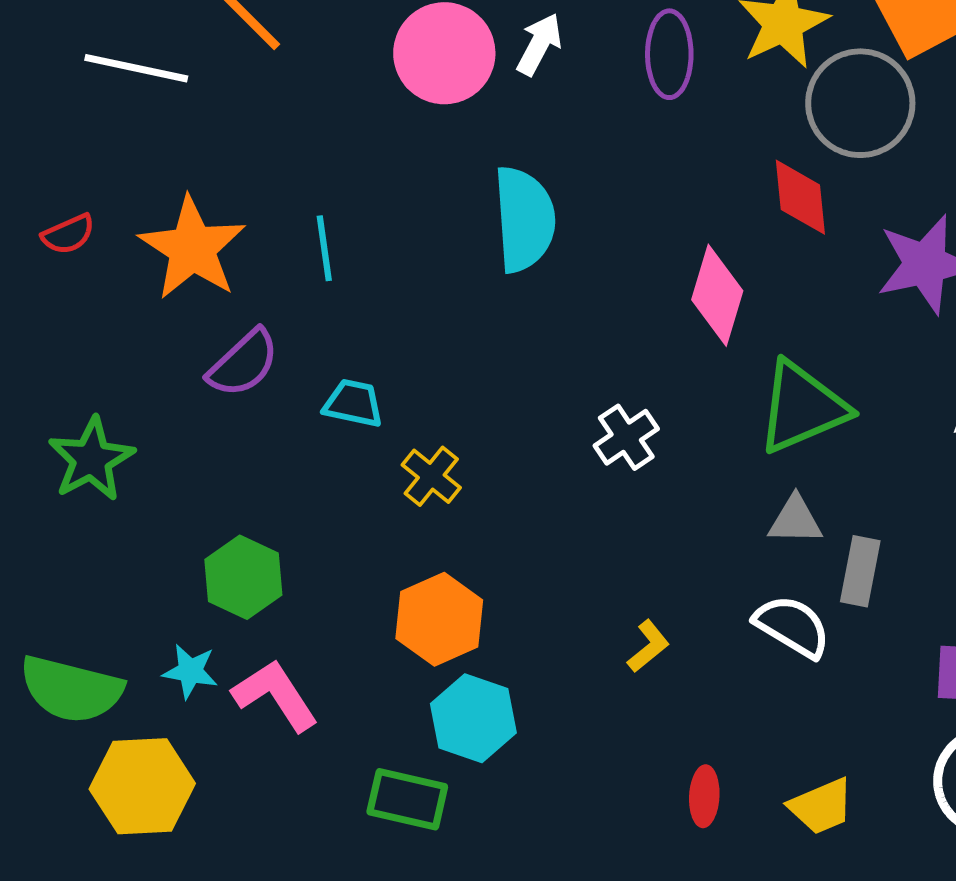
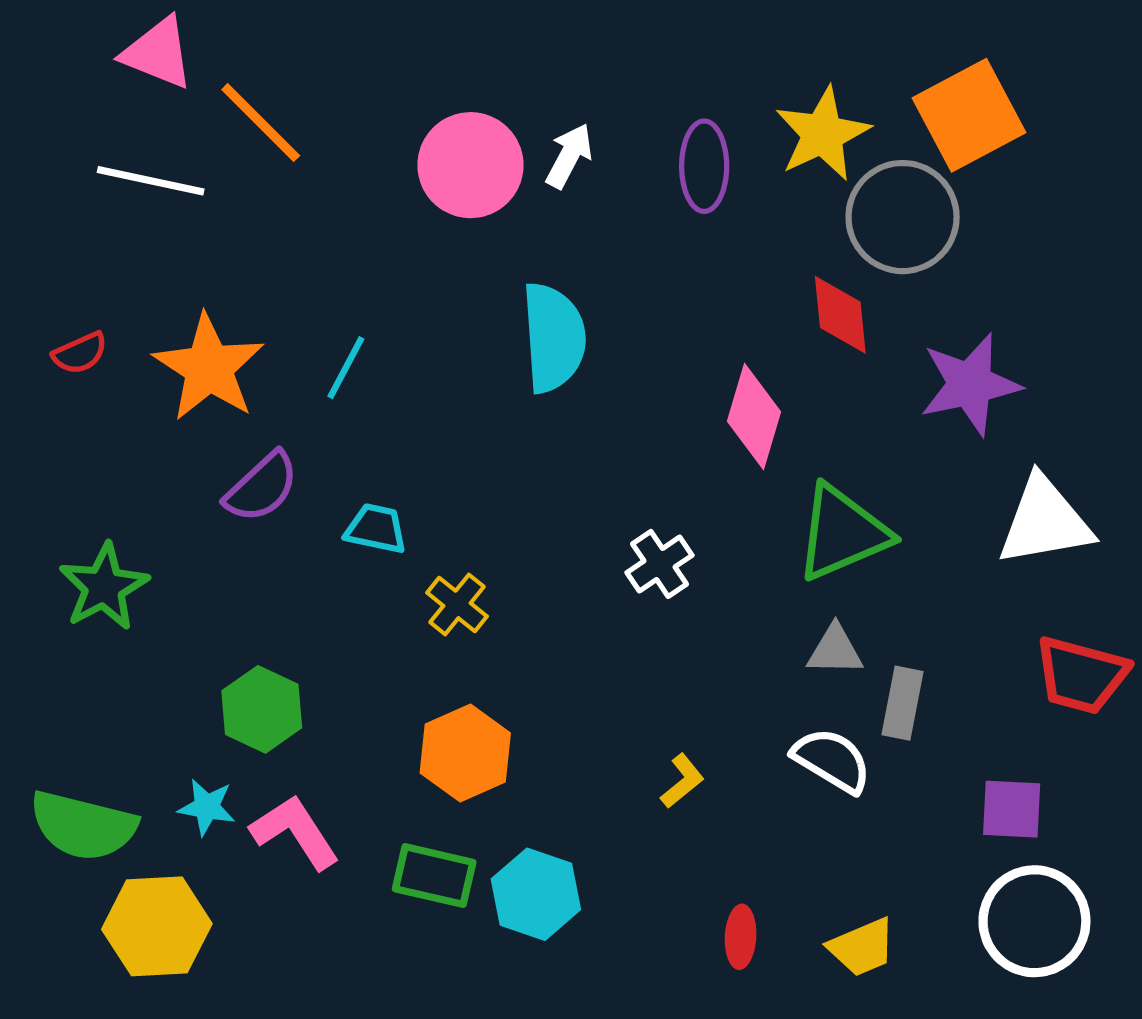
cyan line: (324, 248) -> (346, 368), turned 36
cyan hexagon: (473, 718) -> (536, 894), moved
green rectangle: (407, 799) -> (434, 876), moved

